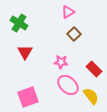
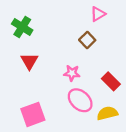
pink triangle: (68, 12) -> (98, 14), moved
yellow semicircle: (91, 96) -> (107, 113), turned -66

